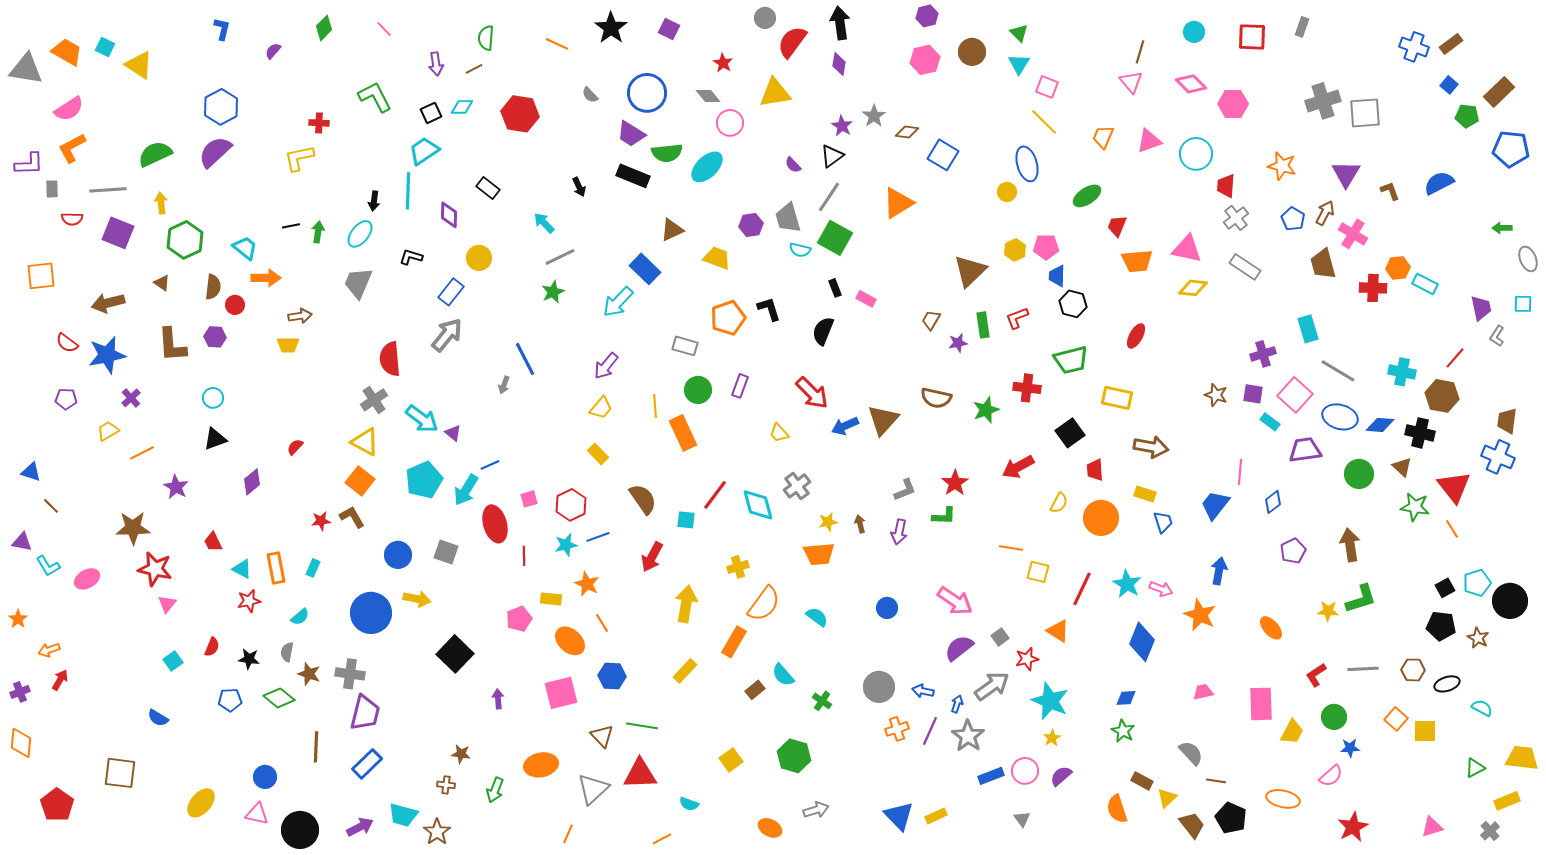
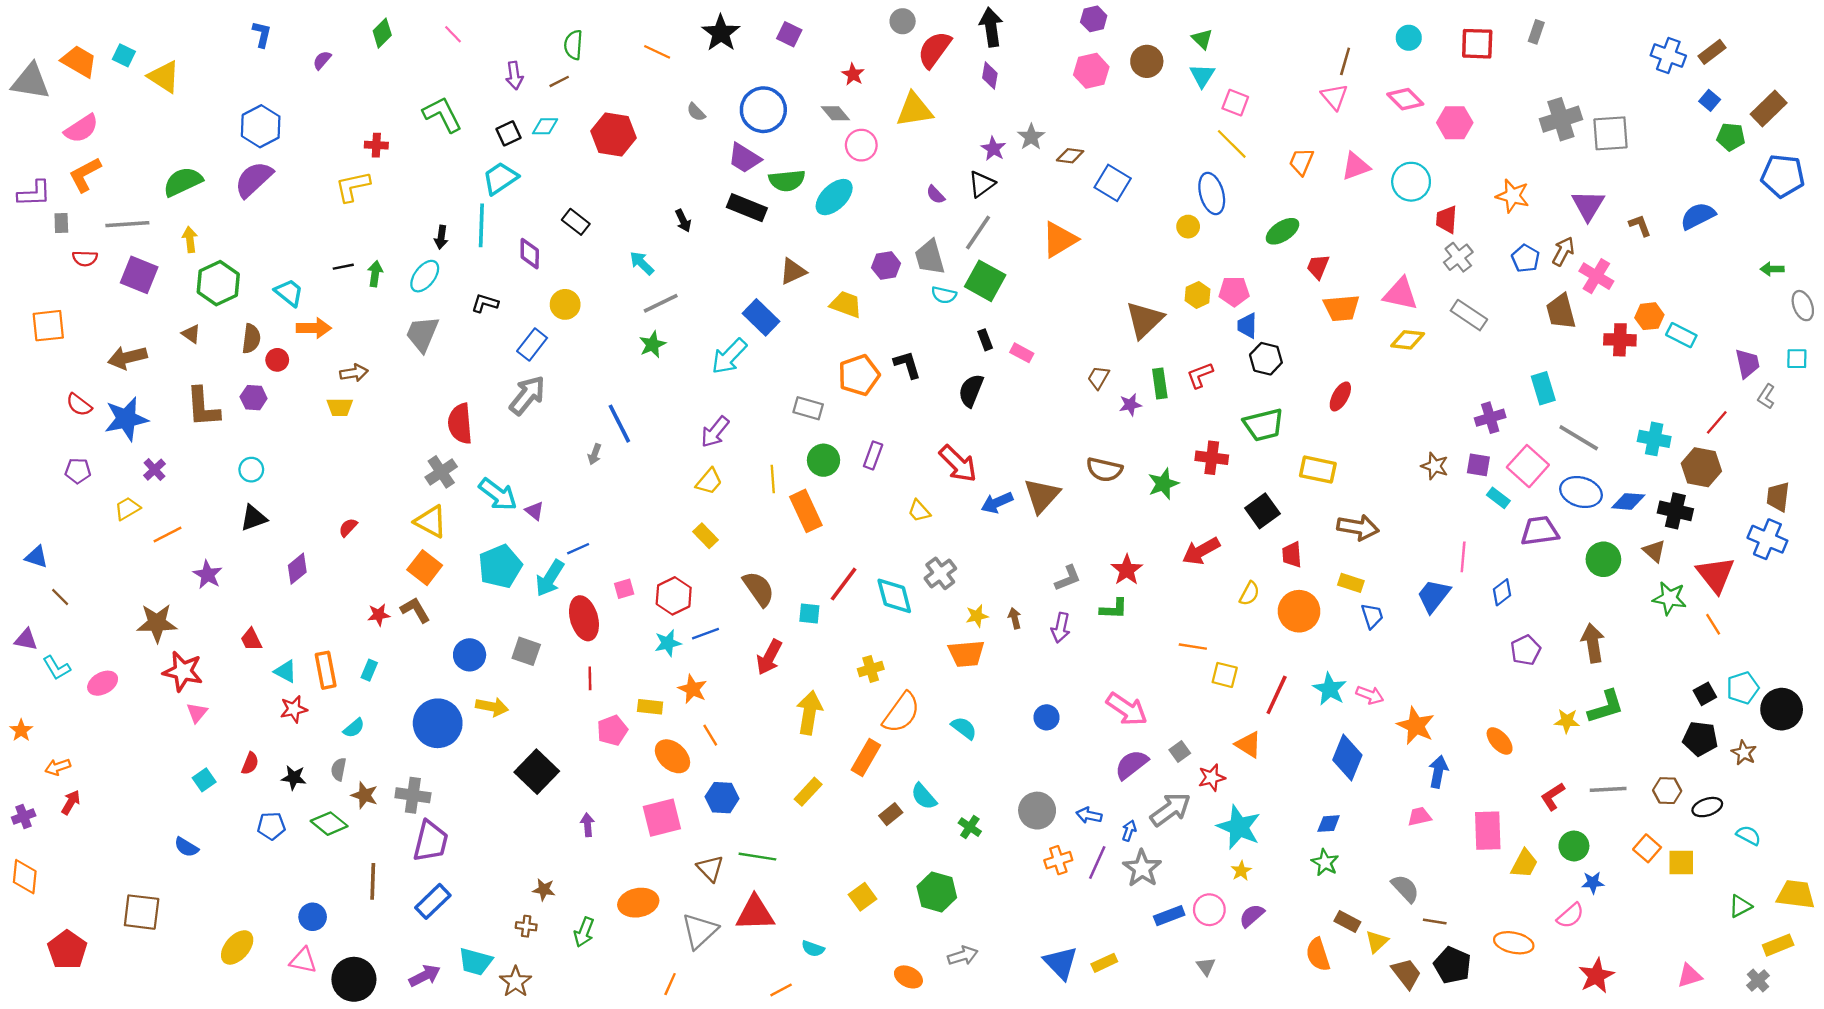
red line: (524, 556) -> (590, 678), moved
blue arrow: (1219, 571) -> (1438, 772), moved

